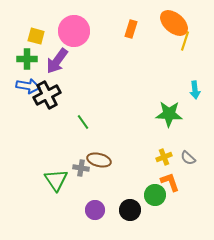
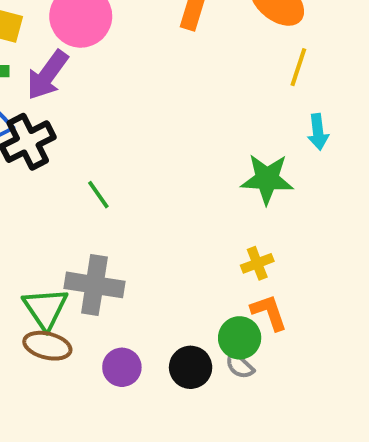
yellow line: (185, 41) -> (298, 67), moved
gray semicircle: (188, 158) -> (240, 365), moved
brown ellipse: (99, 160) -> (47, 346), moved
gray cross: (81, 168) -> (94, 285), size x1.8

